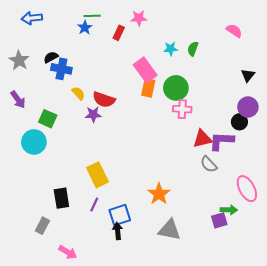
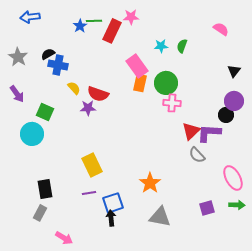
green line: (92, 16) -> (94, 21), moved
red rectangle: (119, 33) -> (112, 31), size x1.6
red triangle: (202, 139) -> (191, 131), turned -30
black rectangle: (61, 198) -> (45, 189), moved
purple line: (94, 204) -> (89, 193), turned 56
green arrow: (229, 210) -> (237, 205), moved

